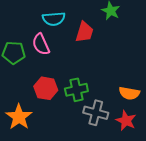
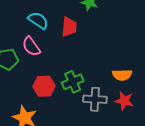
cyan semicircle: (54, 19) -> (38, 20), turned -130

